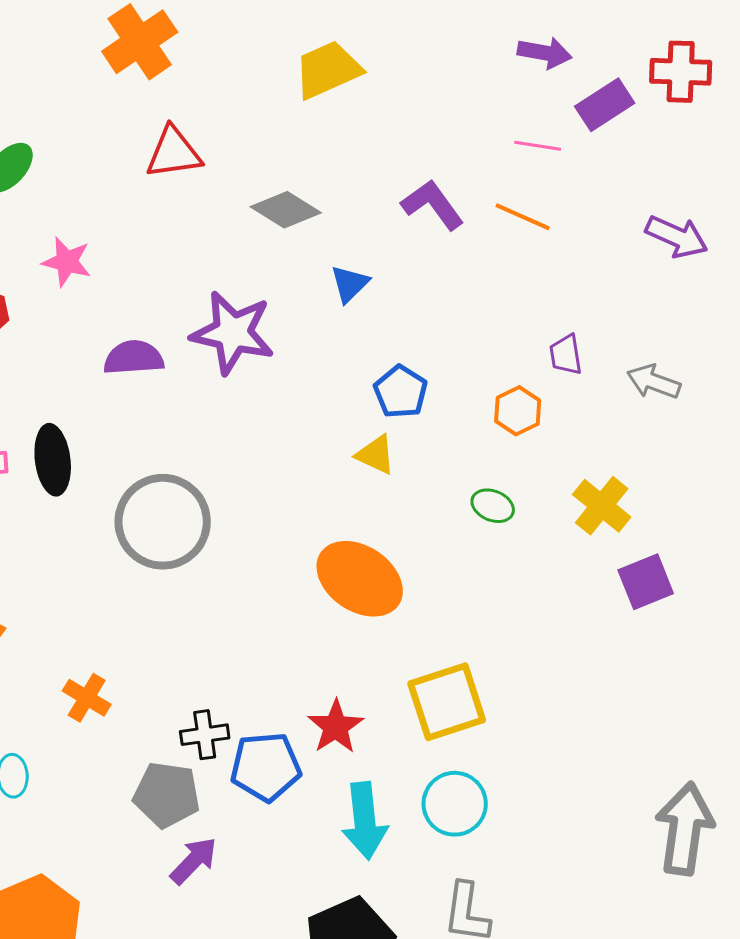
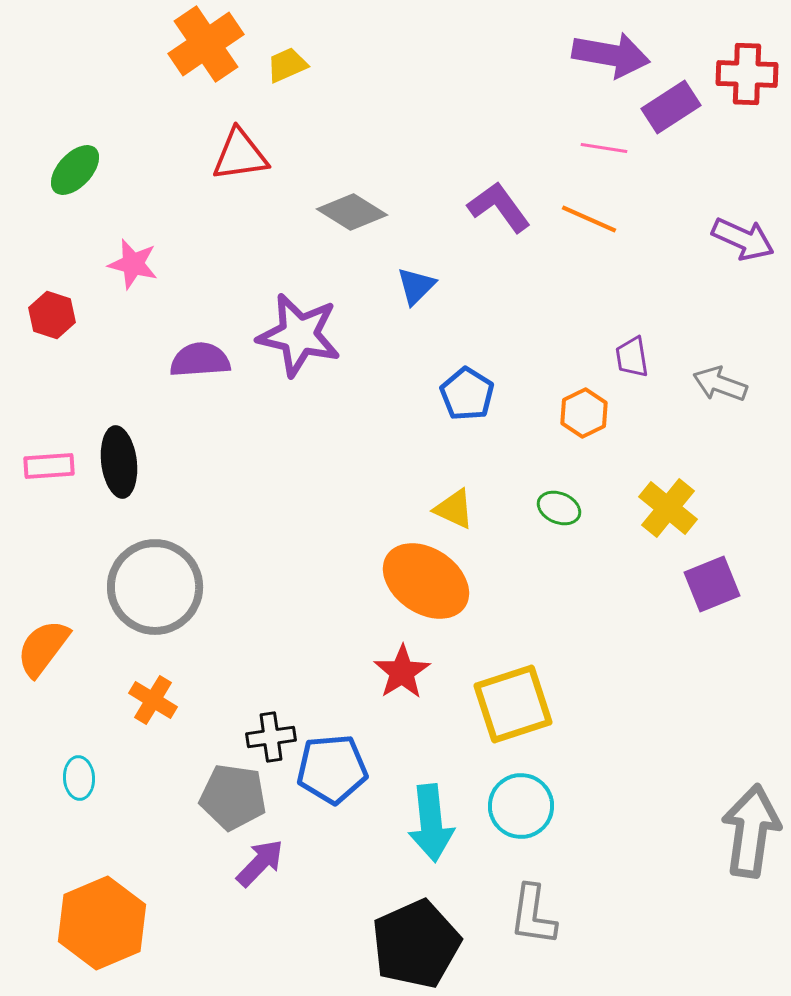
purple arrow: (545, 53) -> (611, 55), size x1.4
yellow trapezoid: (328, 70) -> (287, 65), moved, size x0.6
yellow triangle: (376, 455) -> (454, 509), moved
gray circle: (163, 522) -> (155, 587), moved
red star: (336, 727) -> (402, 672), moved

